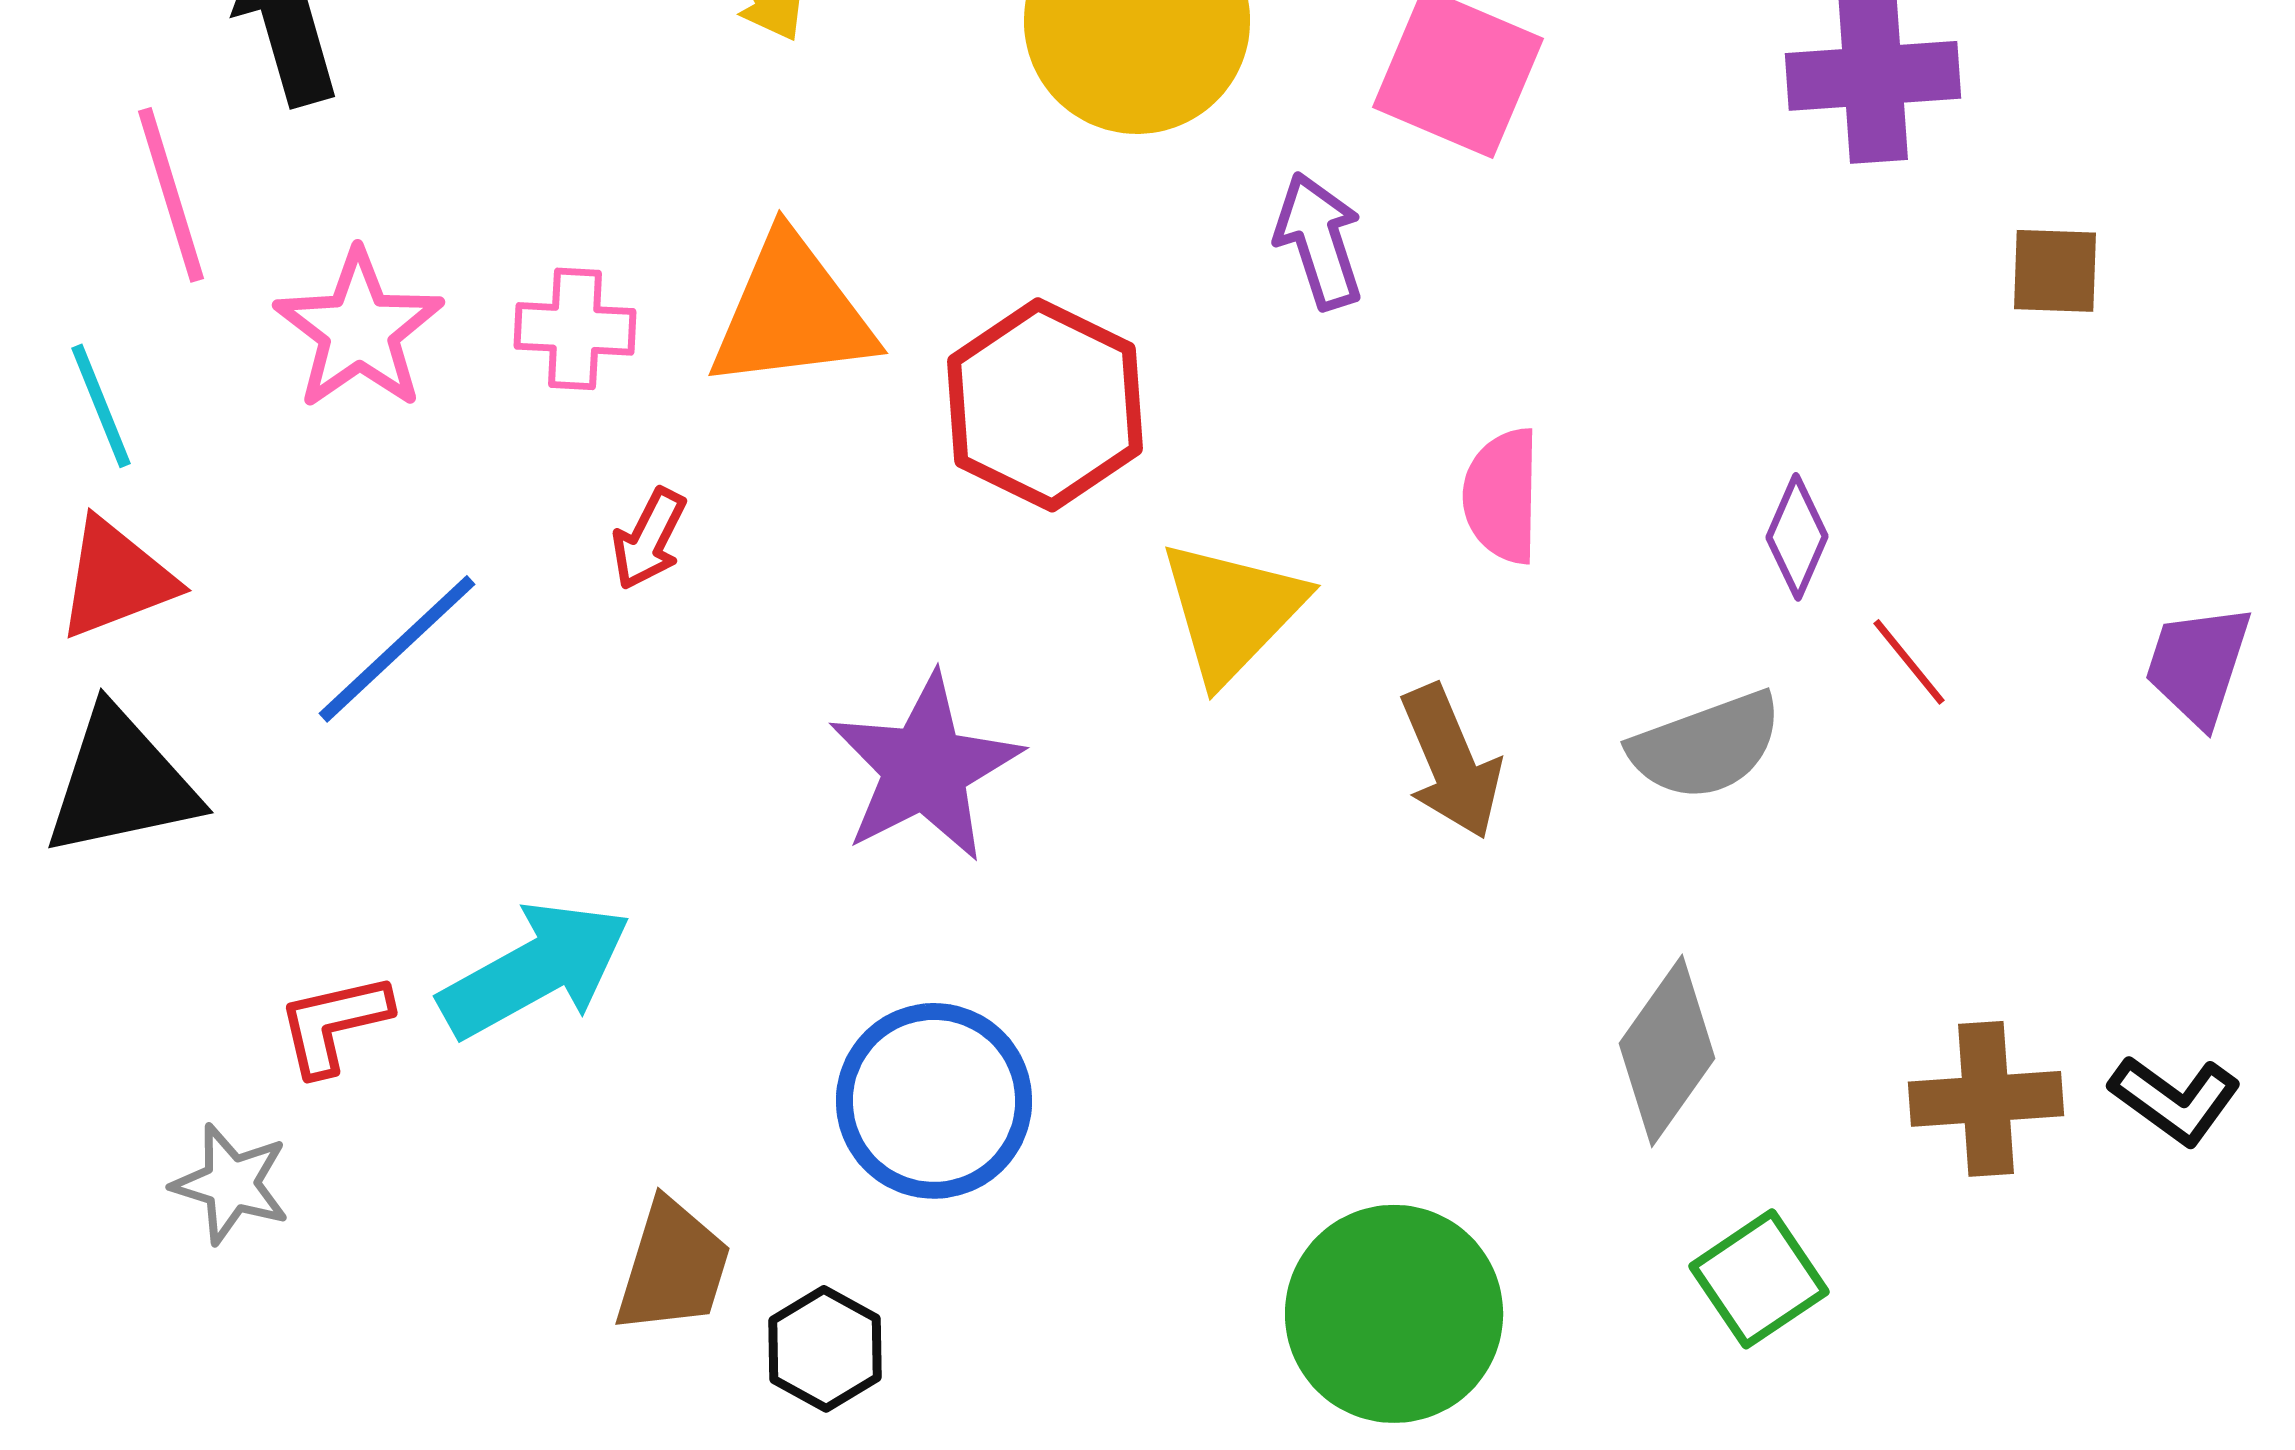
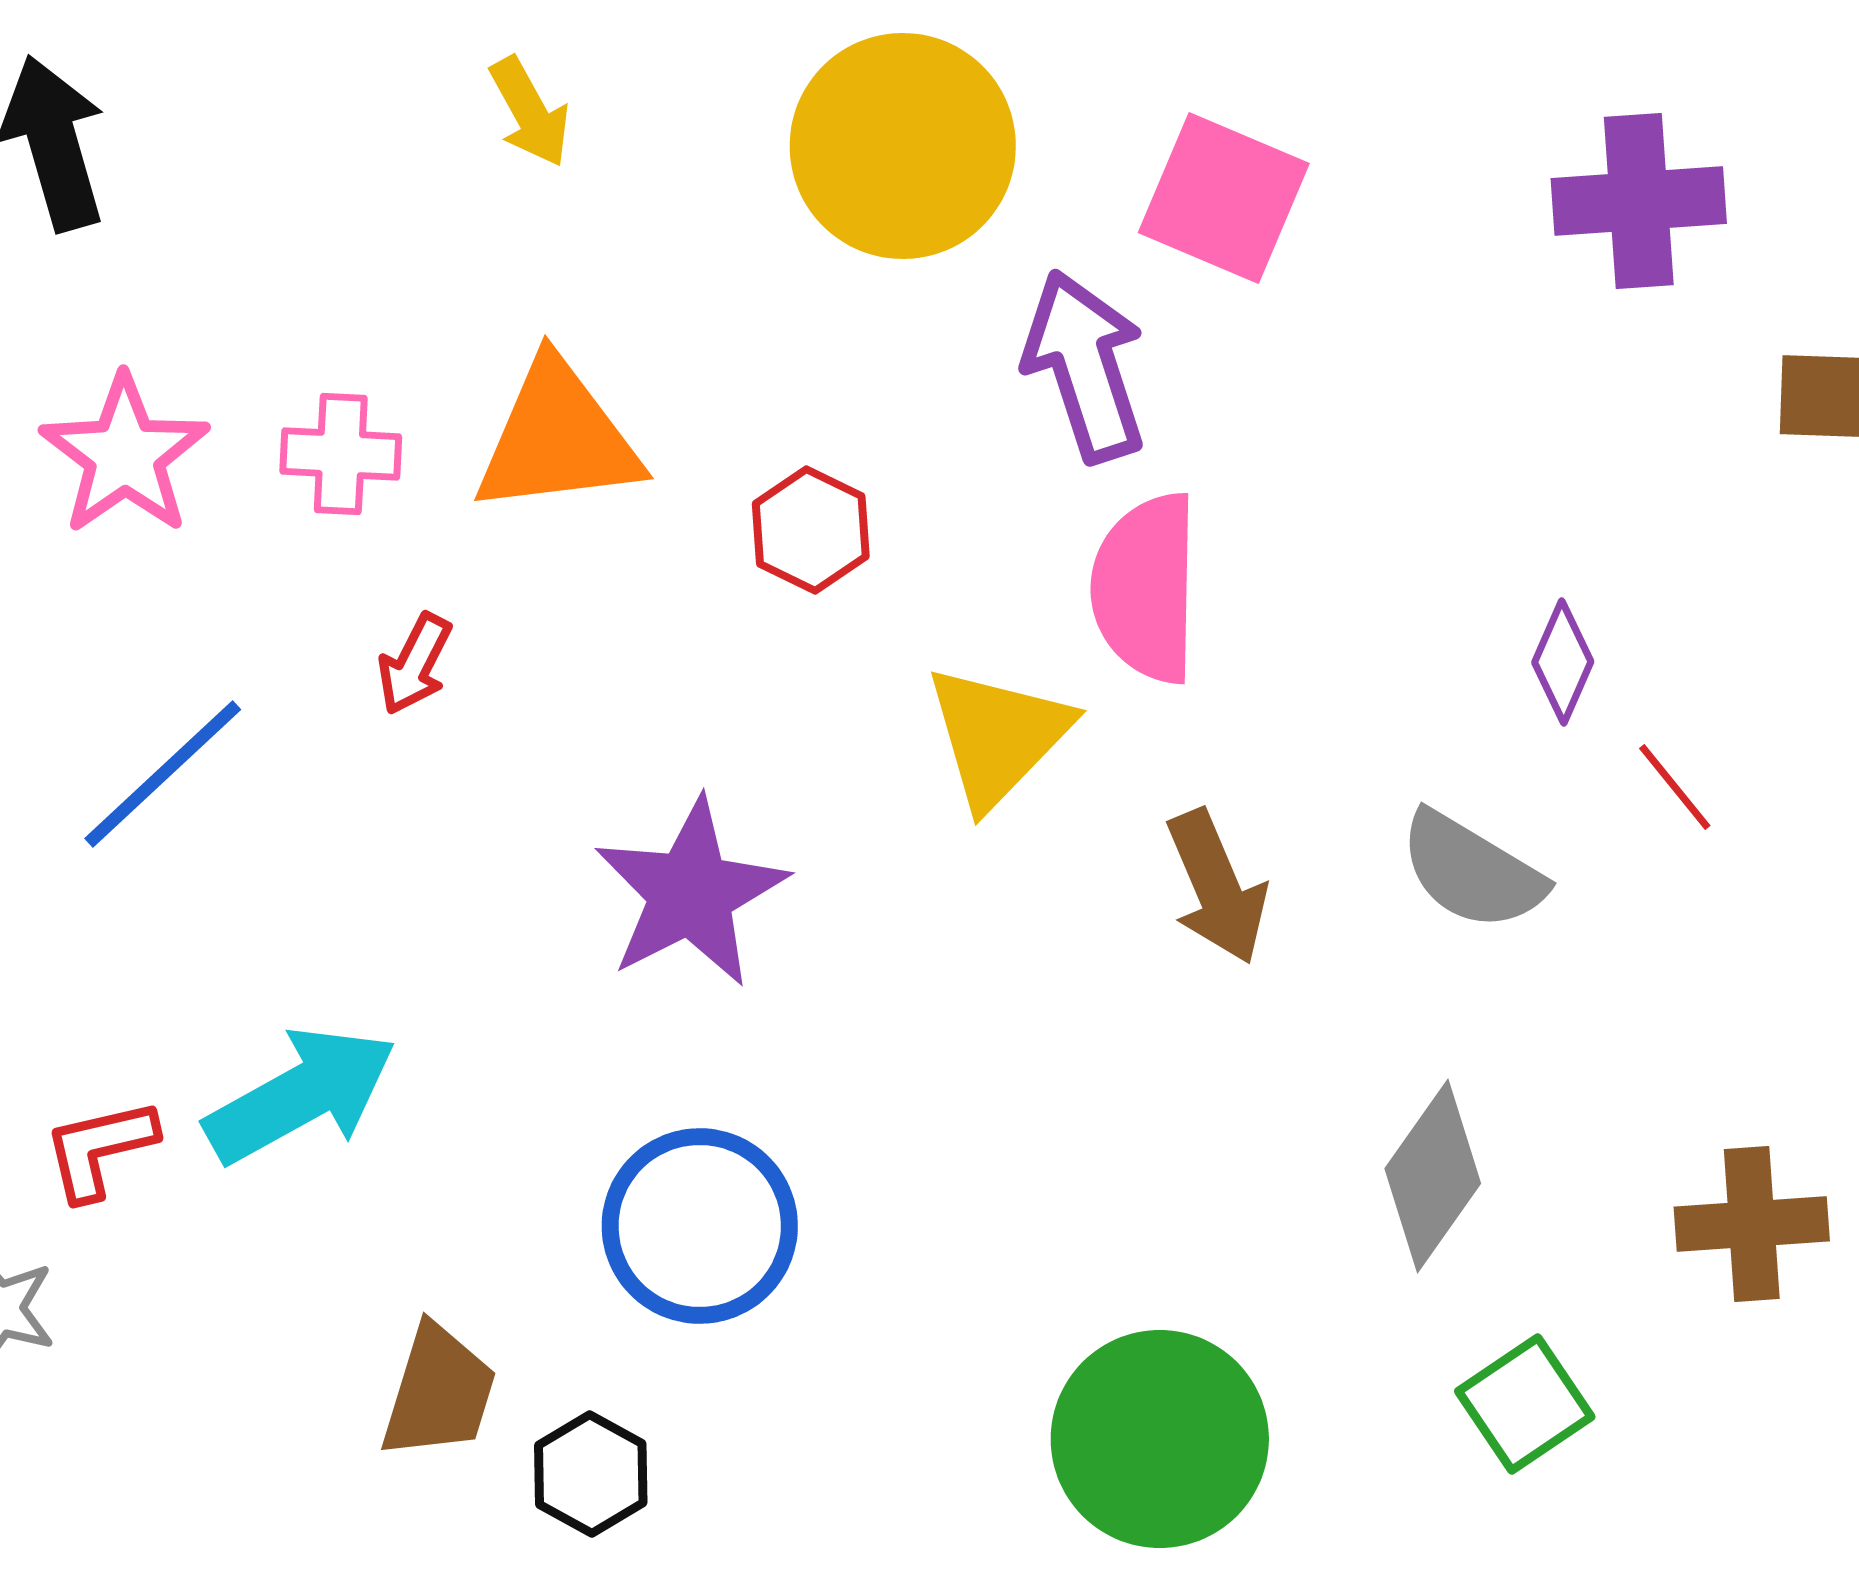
purple arrow: (1319, 241) -> (1085, 366), size x1.4
red hexagon: (1045, 405) -> (811, 530), size x0.6
pink semicircle: (1502, 496) -> (1146, 588), moved, size x1.4
gray semicircle: (1706, 746) -> (1472, 871), turned 51

